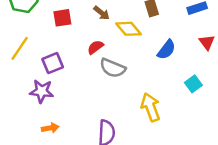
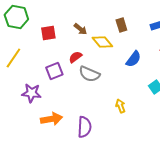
purple square: (53, 63) -> (54, 71), moved
yellow arrow: (151, 107) -> (120, 106), size x0.6
orange arrow: (50, 128) -> (51, 119), moved, size x1.5

